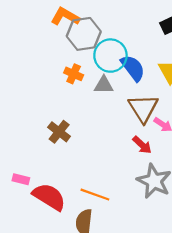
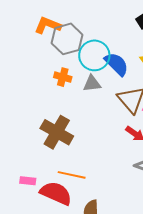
brown cross: (59, 132) -> (57, 132), size x1.5
orange line: (95, 195) -> (72, 175), moved

